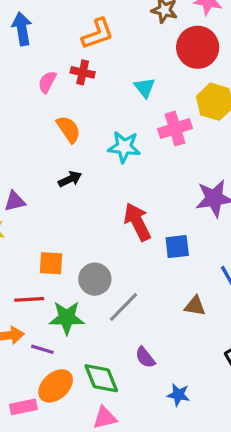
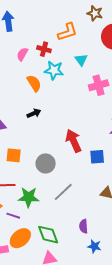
orange L-shape: (98, 34) -> (67, 32), moved
cyan star: (124, 147) -> (54, 70), moved
orange square: (51, 263) -> (14, 155), moved
gray circle: (95, 279) -> (46, 163), moved
purple semicircle: (145, 357) -> (83, 226), moved, turned 32

